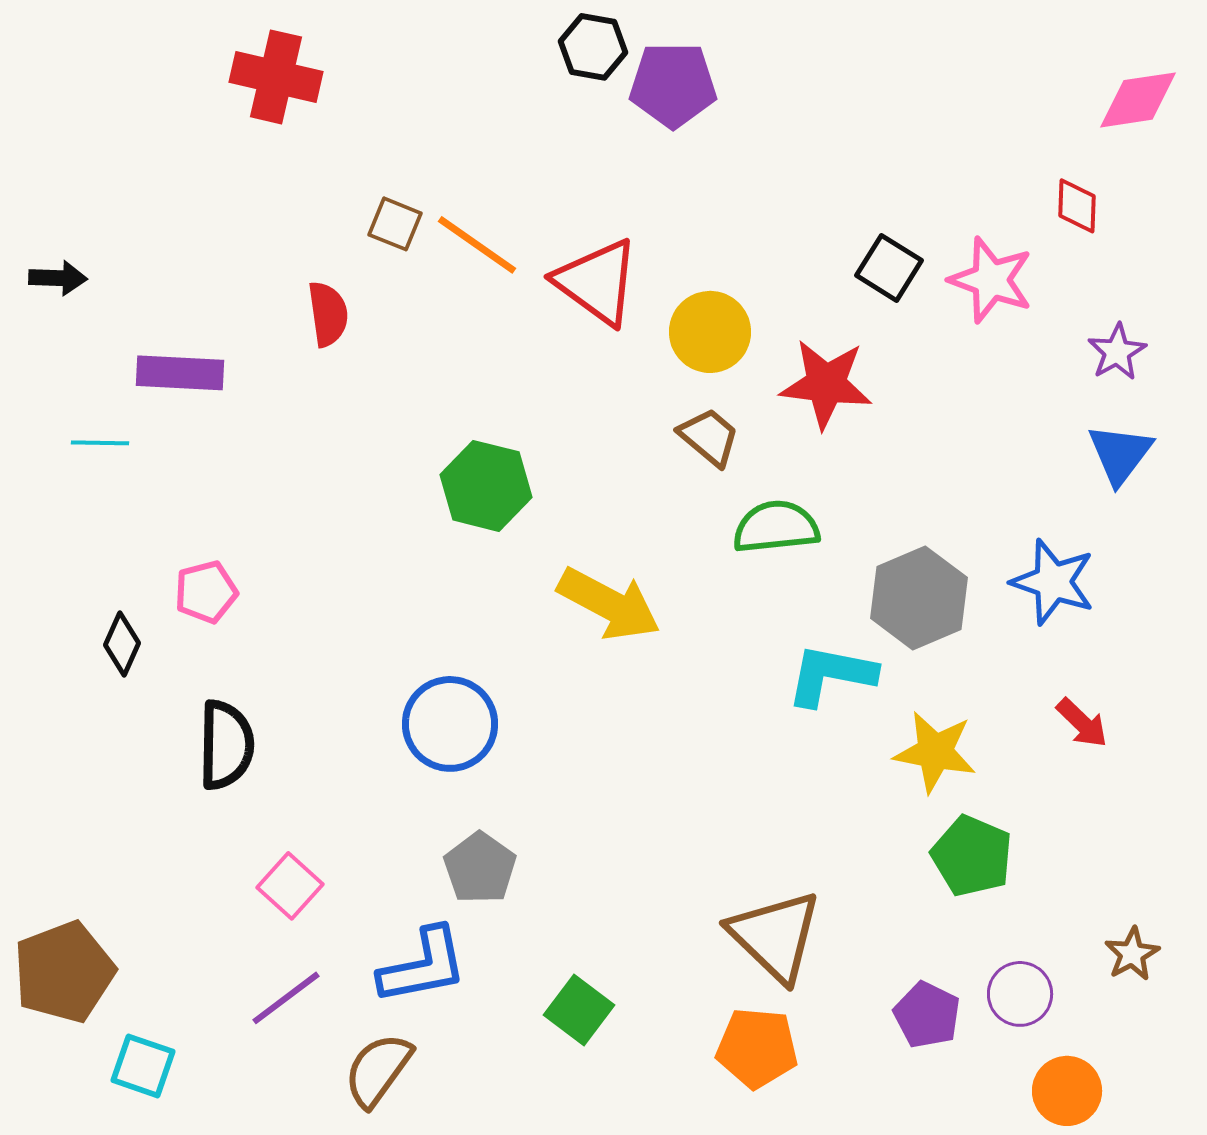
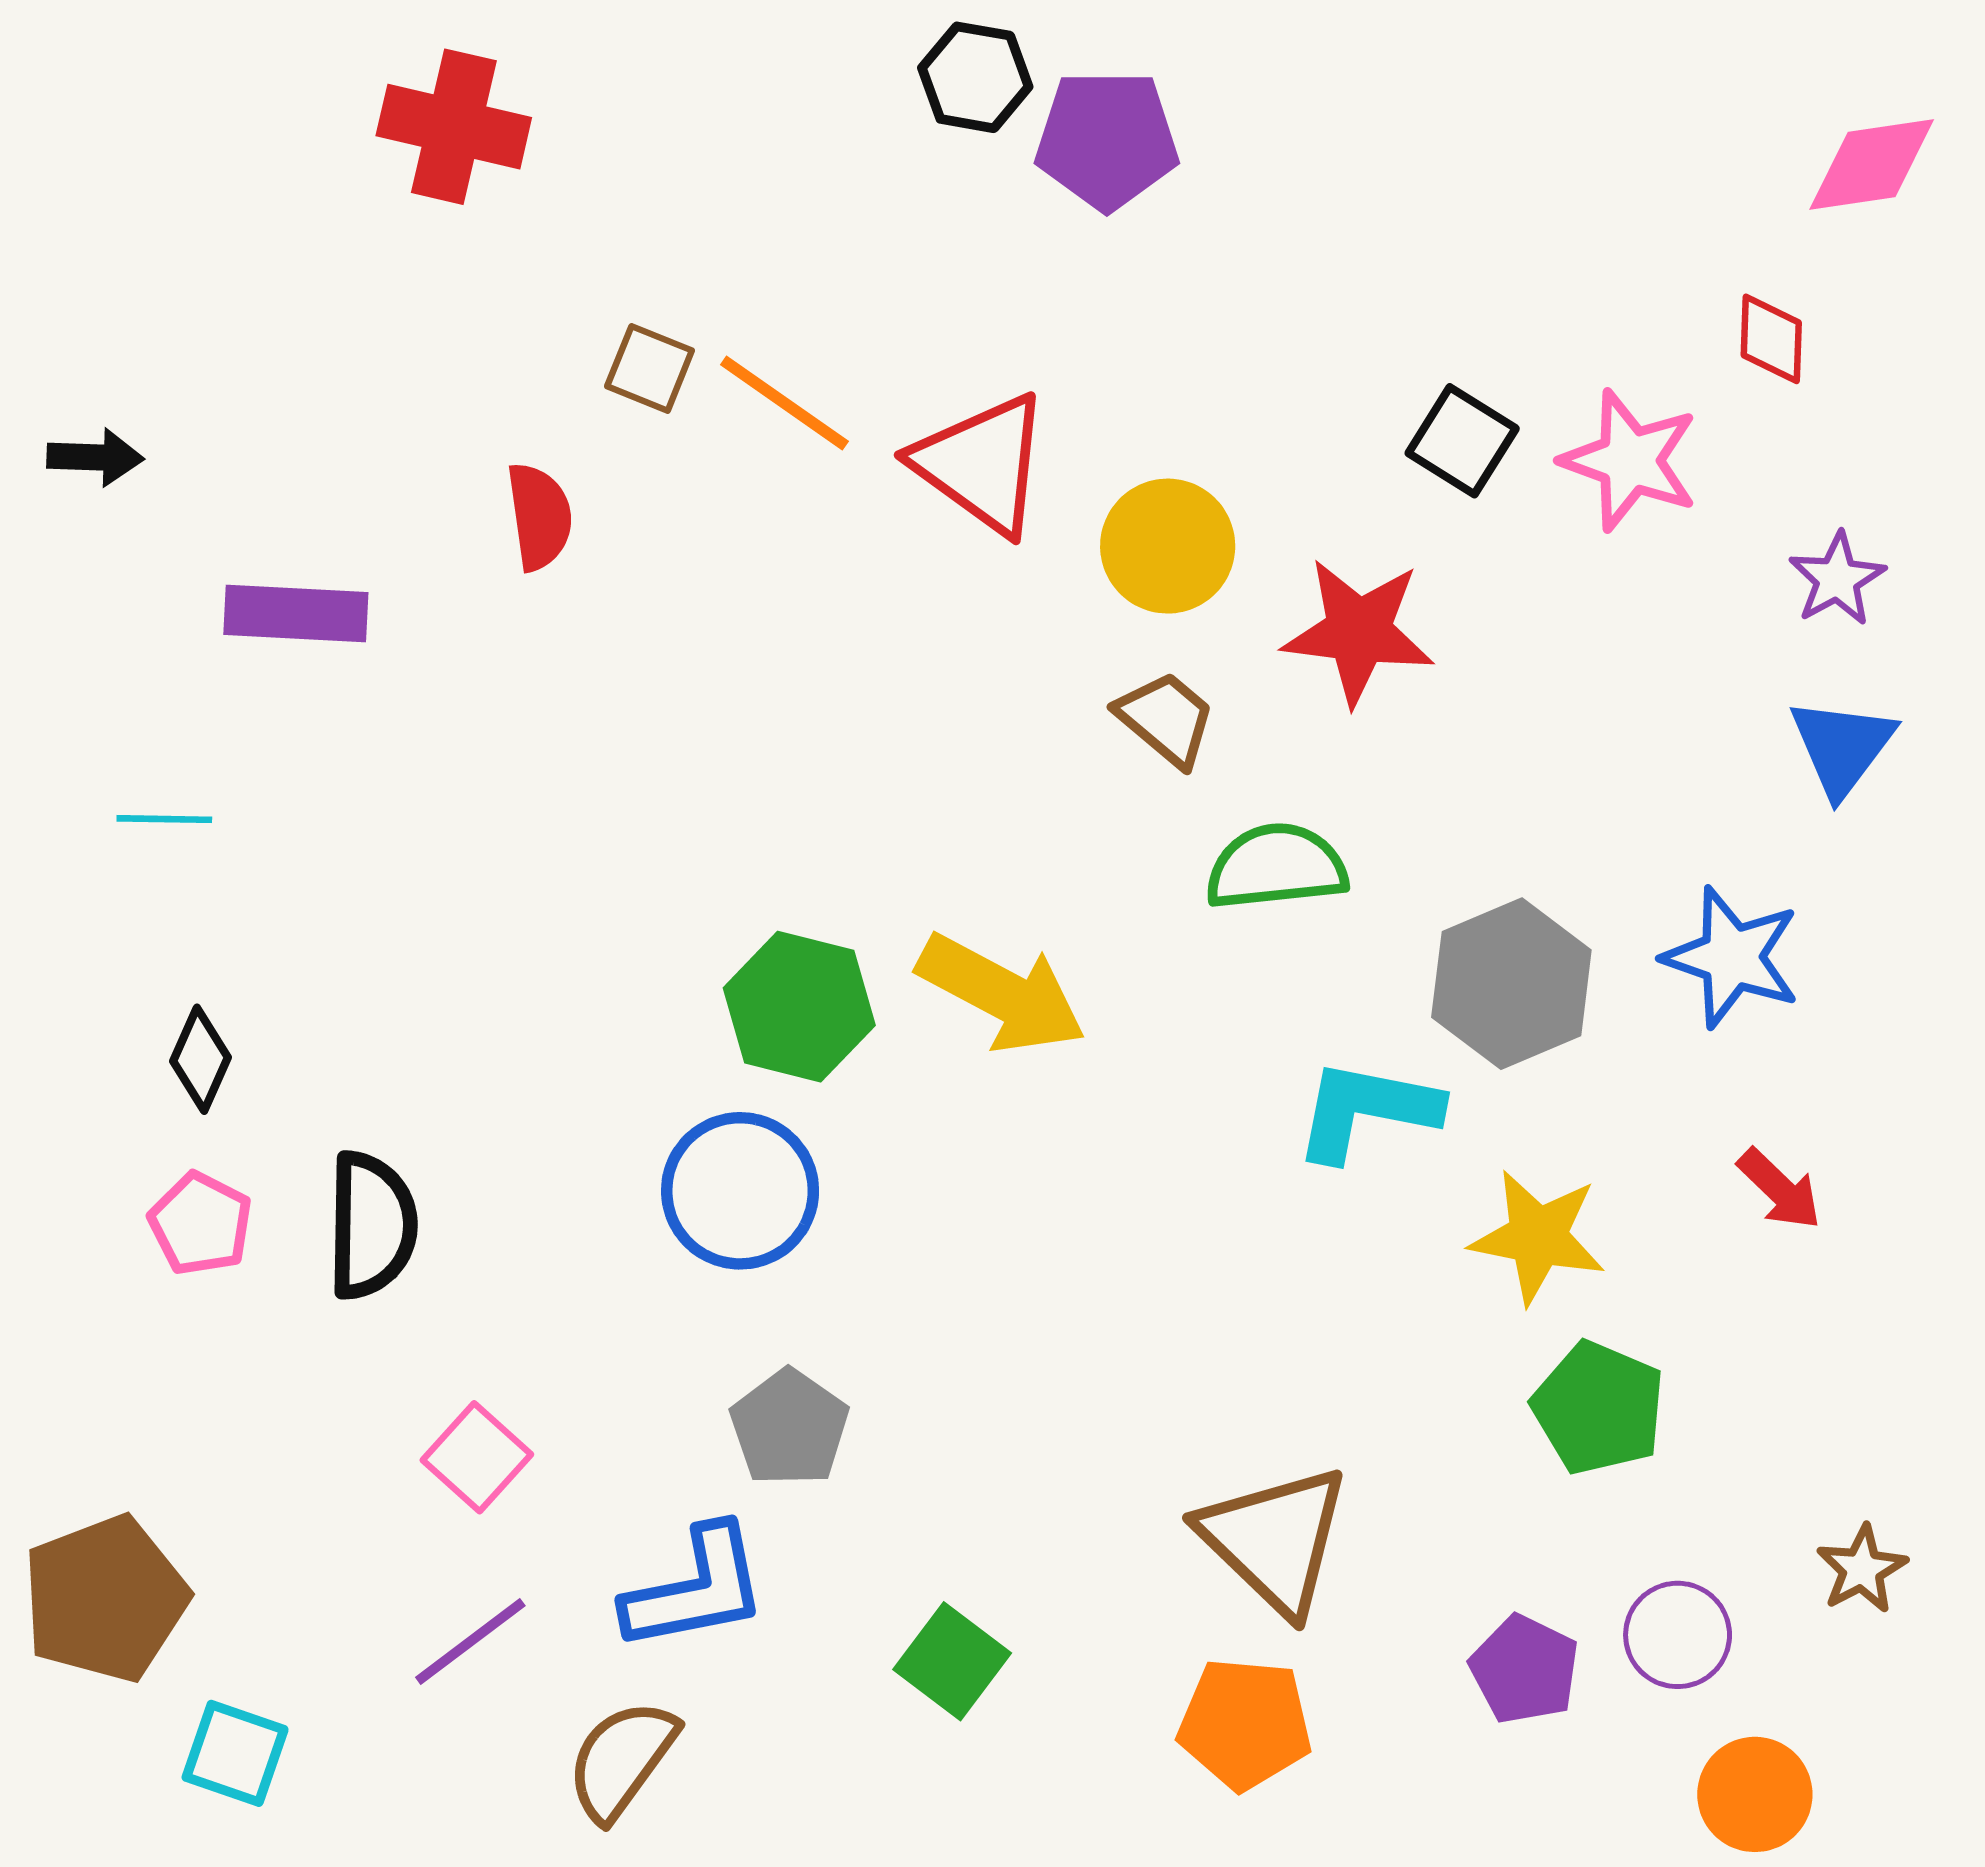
cyan line: (100, 443) -> (164, 819), moved
green hexagon: (486, 486) -> (799, 1007), moved
pink pentagon: (206, 592) -> (201, 1224), moved, turned -30

